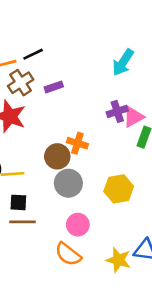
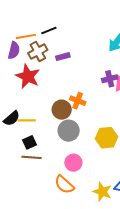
black square: (18, 202) -> (30, 142), turned -32

